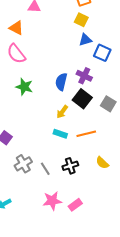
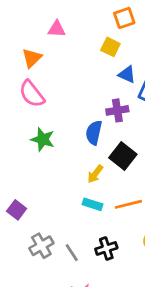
yellow square: (81, 20) -> (110, 47), moved
orange triangle: (16, 28) -> (32, 58), turned 49
blue triangle: (85, 40) -> (127, 75), turned 40
purple cross: (84, 76) -> (117, 110), moved, turned -35

